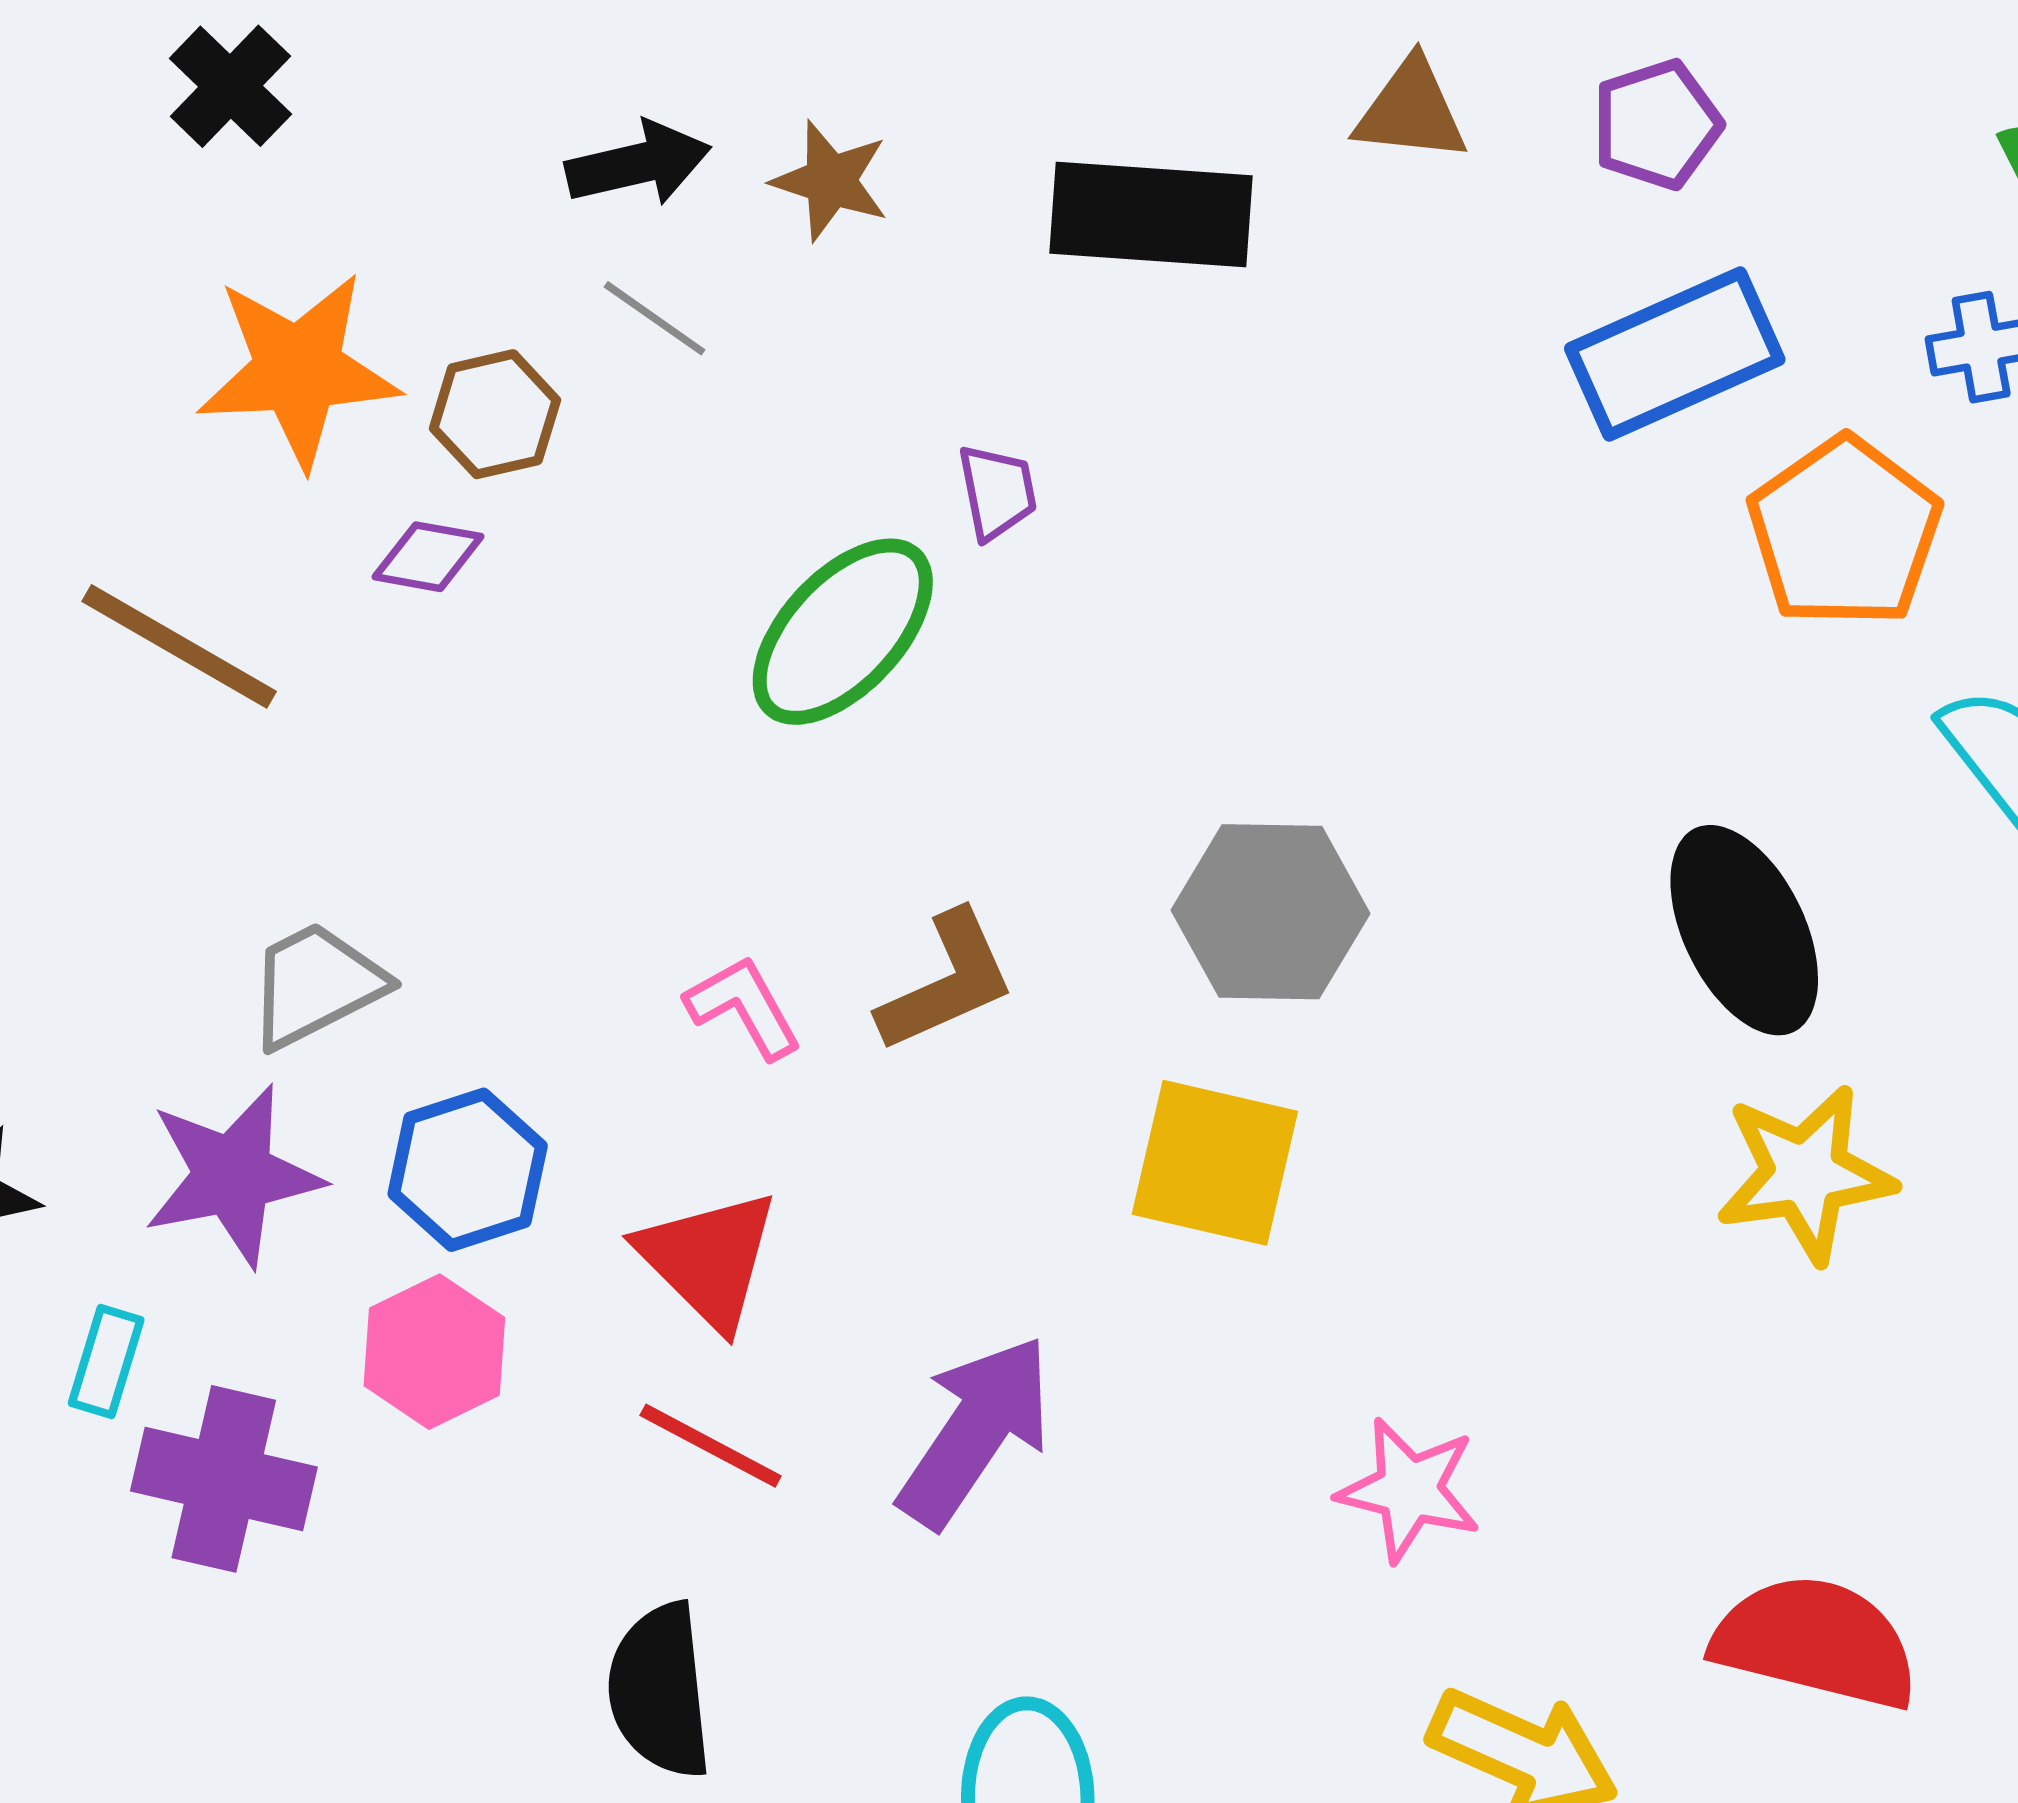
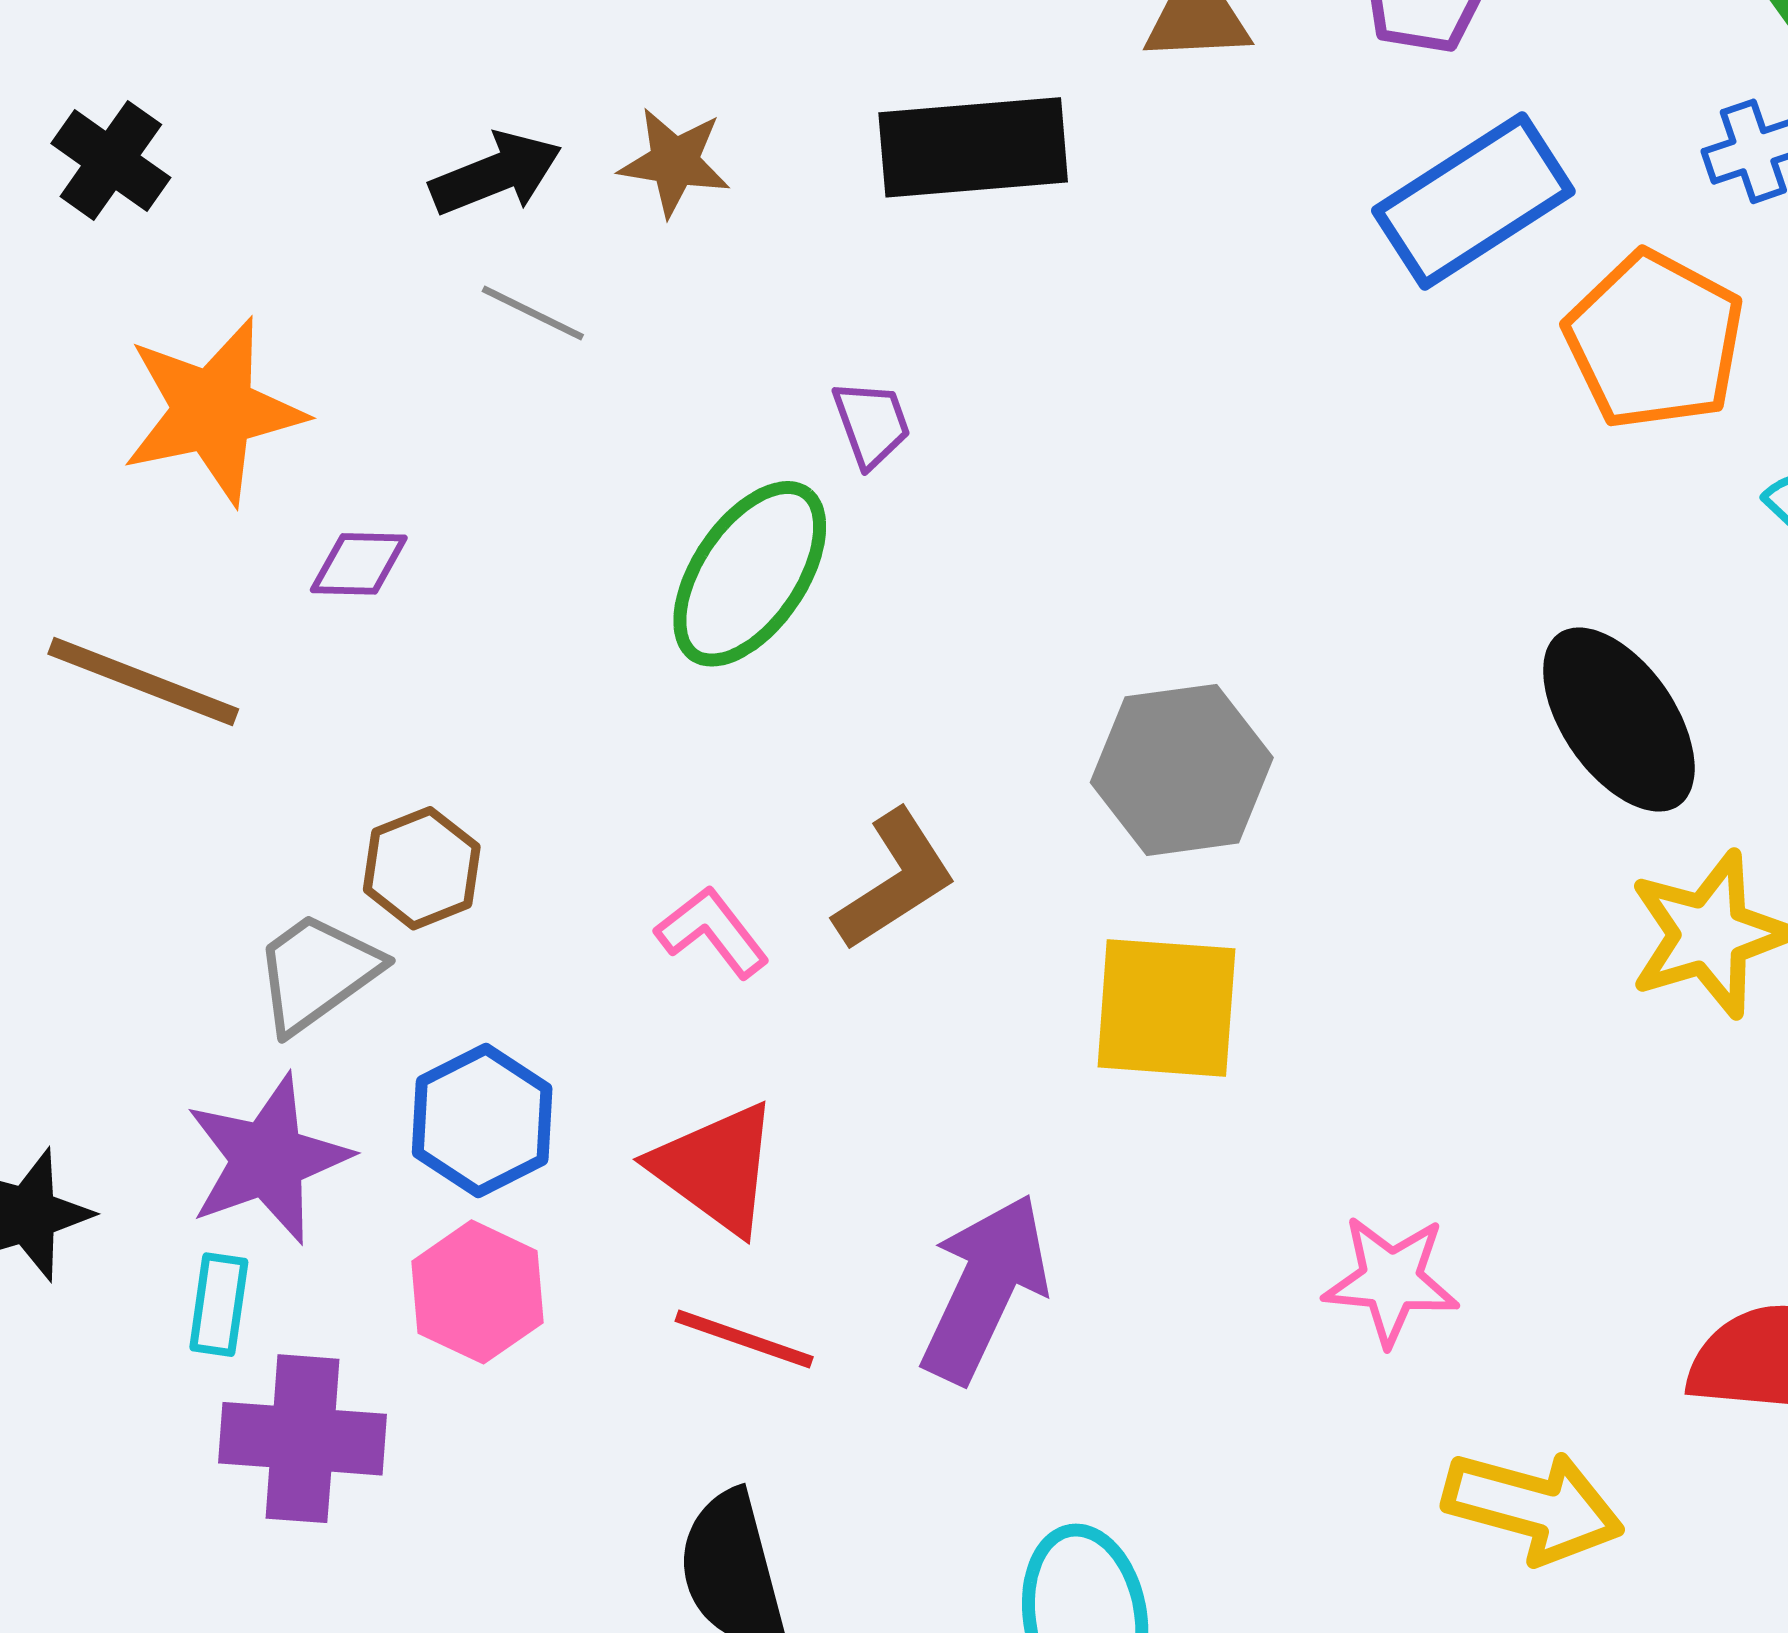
brown hexagon: (495, 414) -> (422, 868), moved
cyan rectangle: (106, 1362) -> (219, 1305), moved

